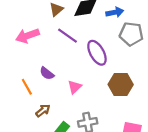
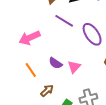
pink arrow: (27, 36) -> (30, 38), moved
purple semicircle: (47, 73) -> (55, 63), moved

